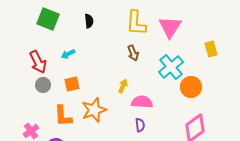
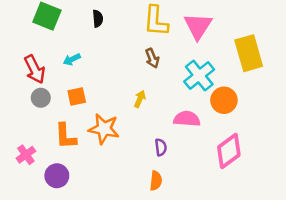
yellow rectangle: (211, 49) -> (249, 53), size x1.8
pink semicircle: (142, 102) -> (187, 119), moved
orange star: (94, 110) -> (104, 129), turned 30

